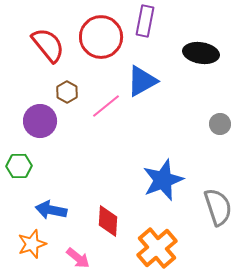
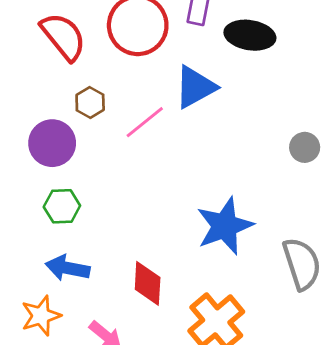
black ellipse: (201, 53) -> (250, 35), moved
green hexagon: (19, 166) -> (62, 206), moved

